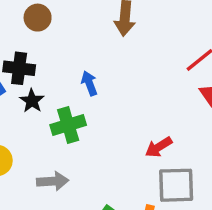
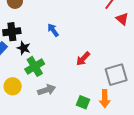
green cross: (68, 125) -> (35, 66), moved
red arrow: (159, 147) -> (83, 59), moved

